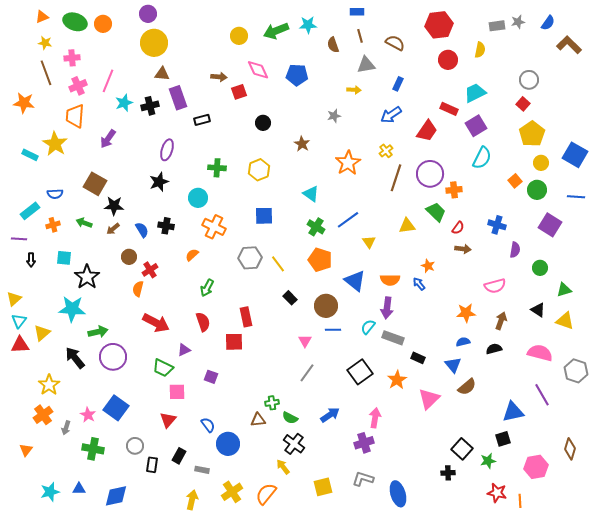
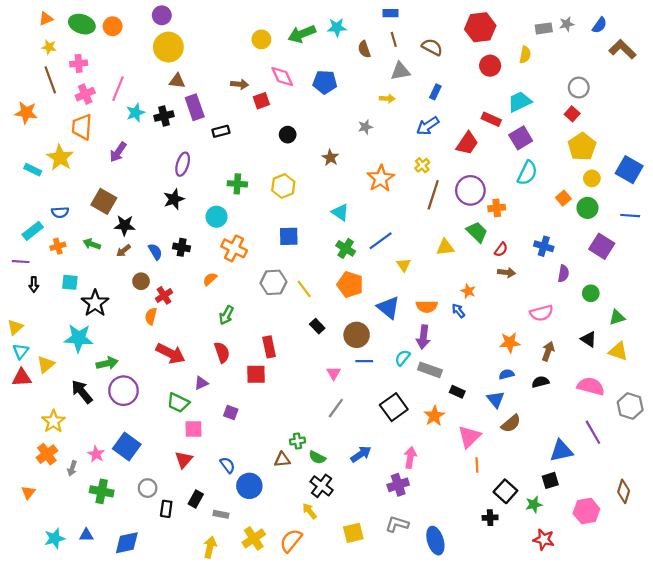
orange line: (520, 501) -> (477, 465), moved

